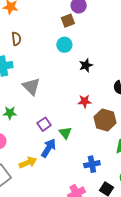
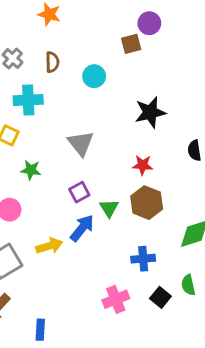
cyan circle: (64, 45) -> (94, 76), moved
black star: (86, 65) -> (150, 112), size x1.5
gray triangle: (31, 86) -> (81, 143), moved
brown hexagon: (105, 120) -> (147, 203), moved

